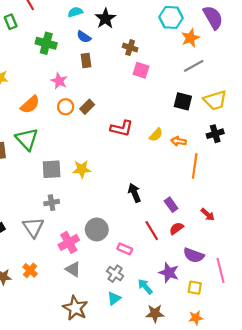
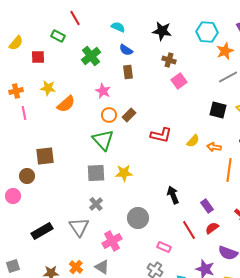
cyan semicircle: (75, 12) -> (118, 27), turned 40
black star: (105, 19) -> (162, 31), moved, turned -30
green rectangle: (11, 22) -> (58, 36), turned -40
green cross: (46, 43) -> (91, 56), turned 36
pink square: (141, 70) -> (179, 81), turned 35
orange semicircle: (30, 105) -> (66, 104), moved
green triangle: (27, 139) -> (103, 140), moved
gray cross: (52, 203) -> (96, 204), turned -32
gray circle: (97, 229) -> (138, 218), moved
gray triangle: (73, 269) -> (102, 267), moved

